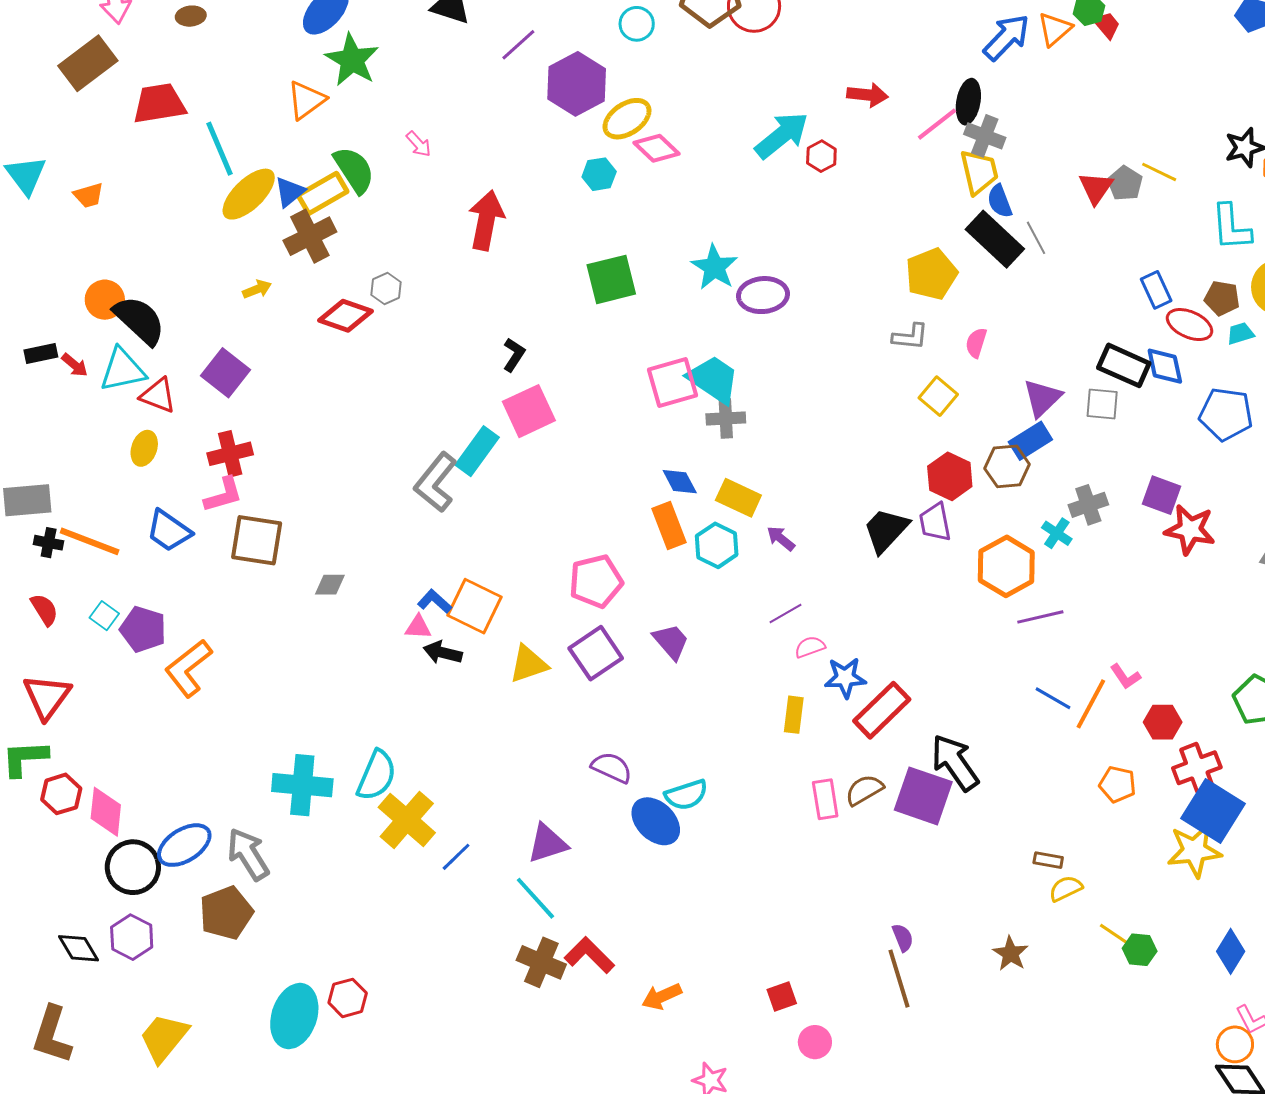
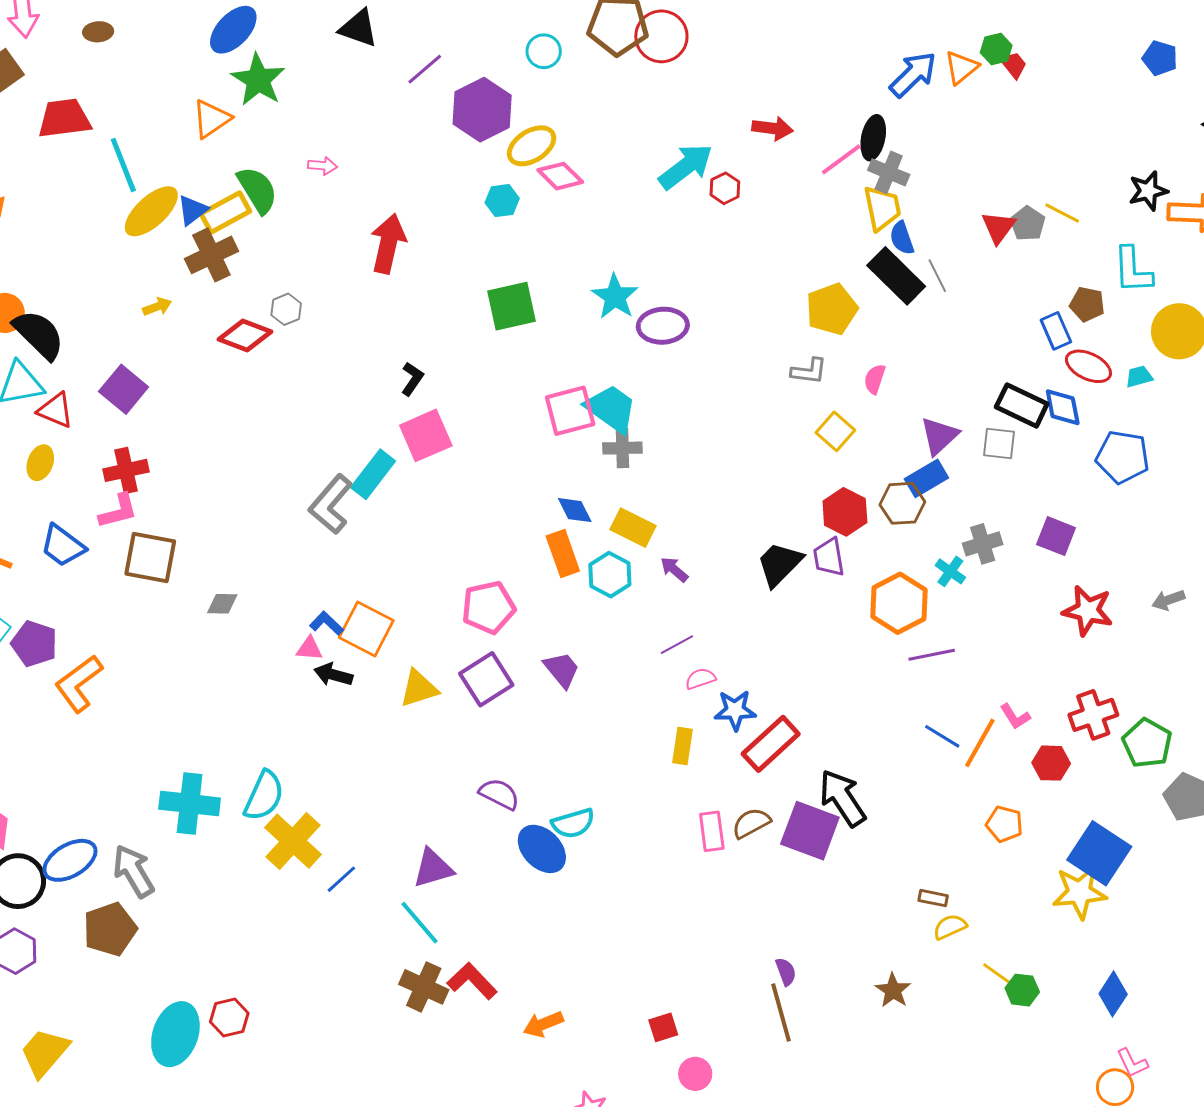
pink arrow: (419, 144) -> (322, 166), turned -44
brown pentagon: (1222, 298) -> (1087, 304), moved
red star: (1190, 530) -> (1088, 611), moved
red cross: (1197, 768) -> (1093, 715), moved

